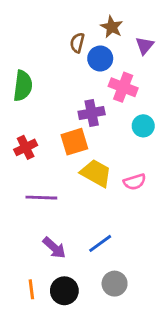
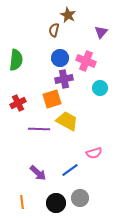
brown star: (112, 27) -> (68, 15), moved
blue circle: (100, 59) -> (60, 58), moved
pink semicircle: (135, 182) -> (94, 153), moved
purple line: (41, 198) -> (39, 129), moved
black circle: (64, 291) -> (56, 203), moved

